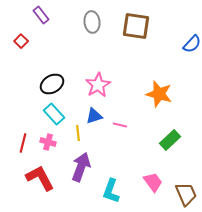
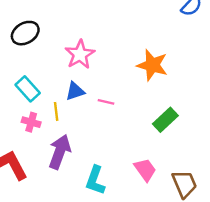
black ellipse: (52, 84) -> (25, 33), moved
pink cross: (48, 142) -> (31, 122), moved

